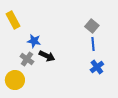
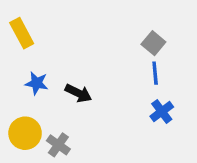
blue star: (34, 41) -> (37, 83), moved
gray cross: (27, 59) -> (58, 145), moved

